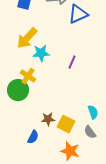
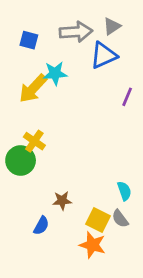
cyan star: (41, 53) -> (55, 73), moved
purple line: (72, 62) -> (127, 97), moved
yellow square: (66, 124) -> (98, 220), moved

